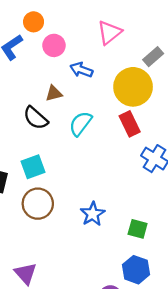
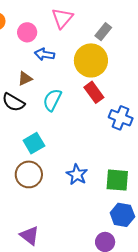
pink circle: (54, 45) -> (27, 32), moved
cyan square: (33, 167) -> (34, 143), moved
green square: (138, 229) -> (117, 180), size x1.4

